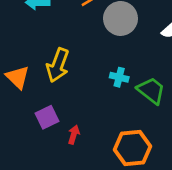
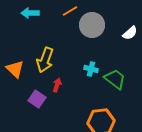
purple square: (47, 117) -> (37, 99), turned -30
red arrow: (74, 135) -> (57, 85), moved

